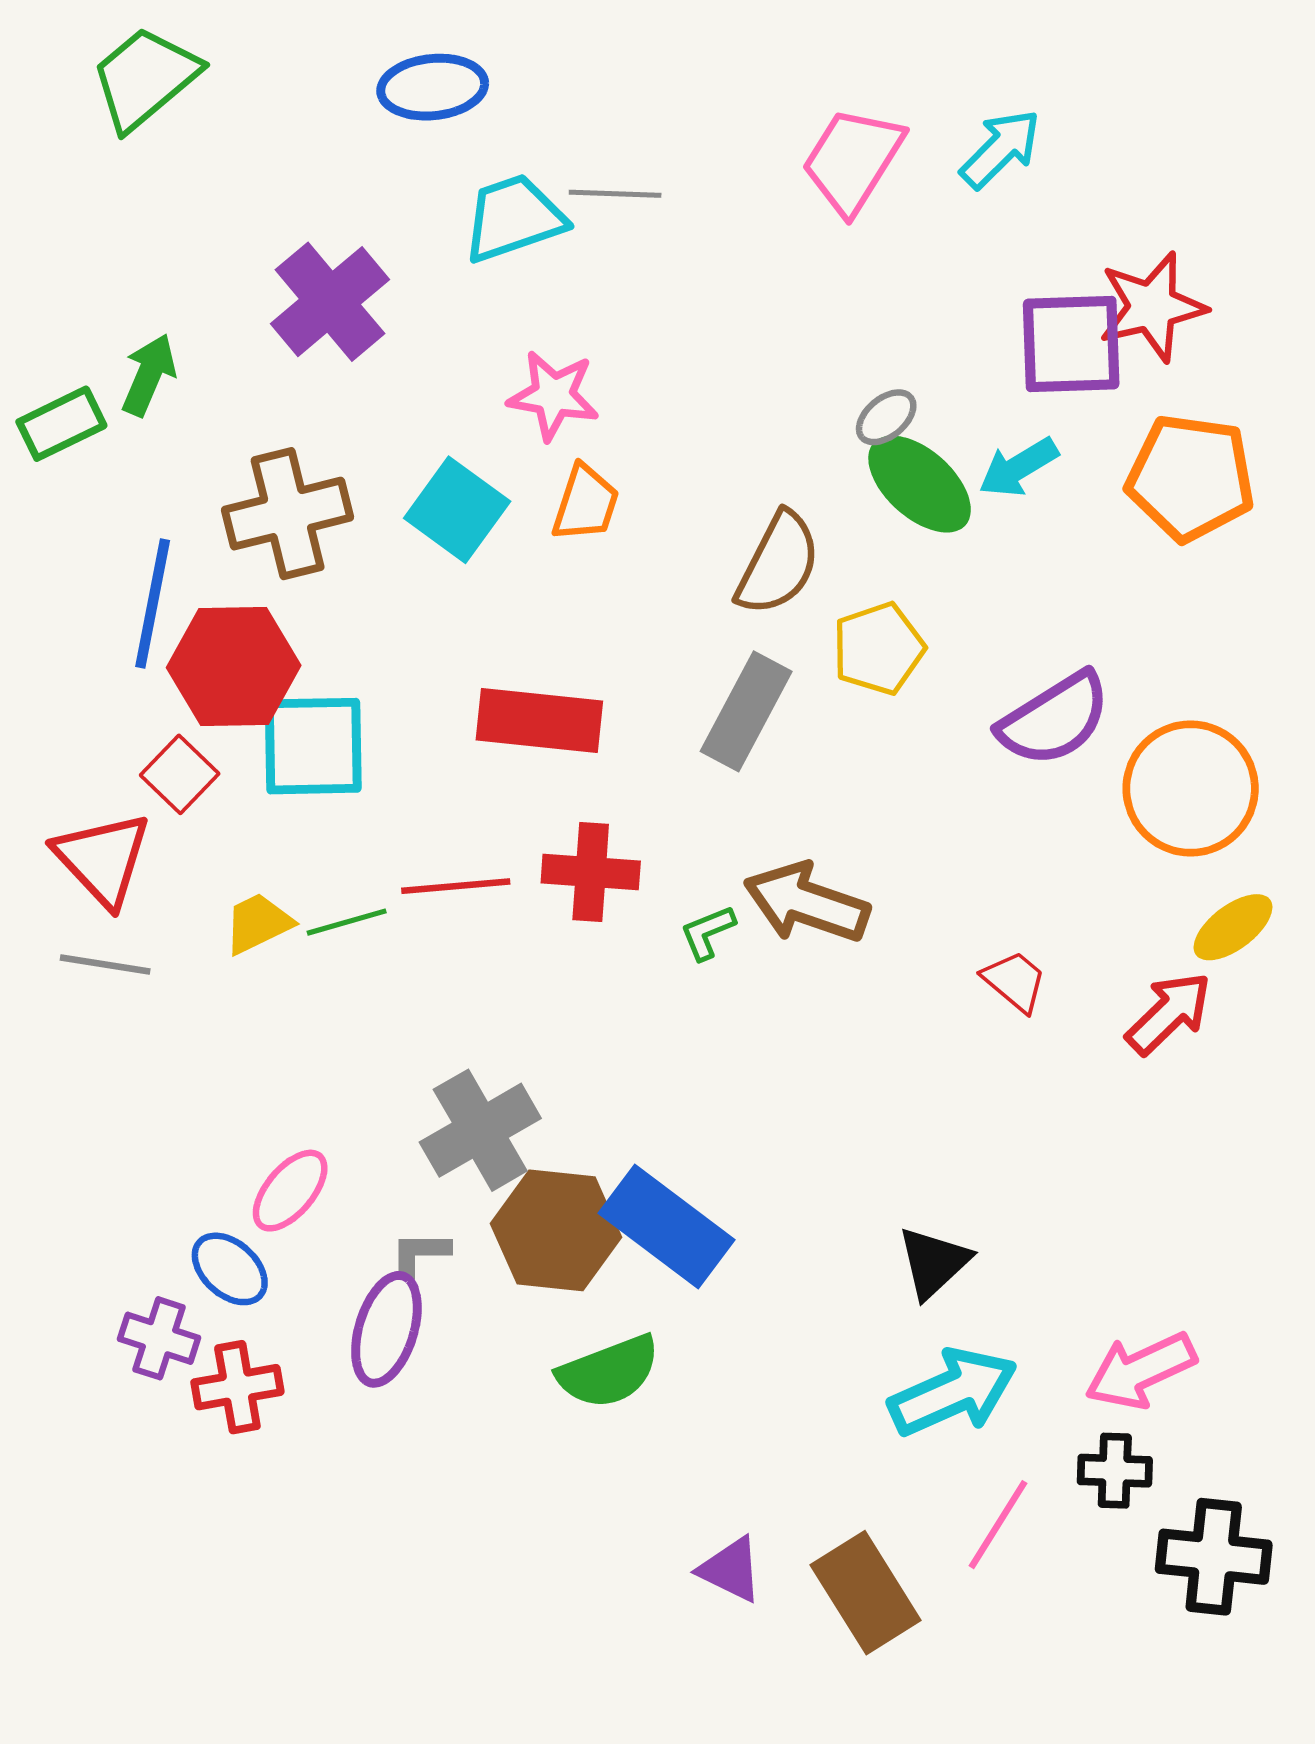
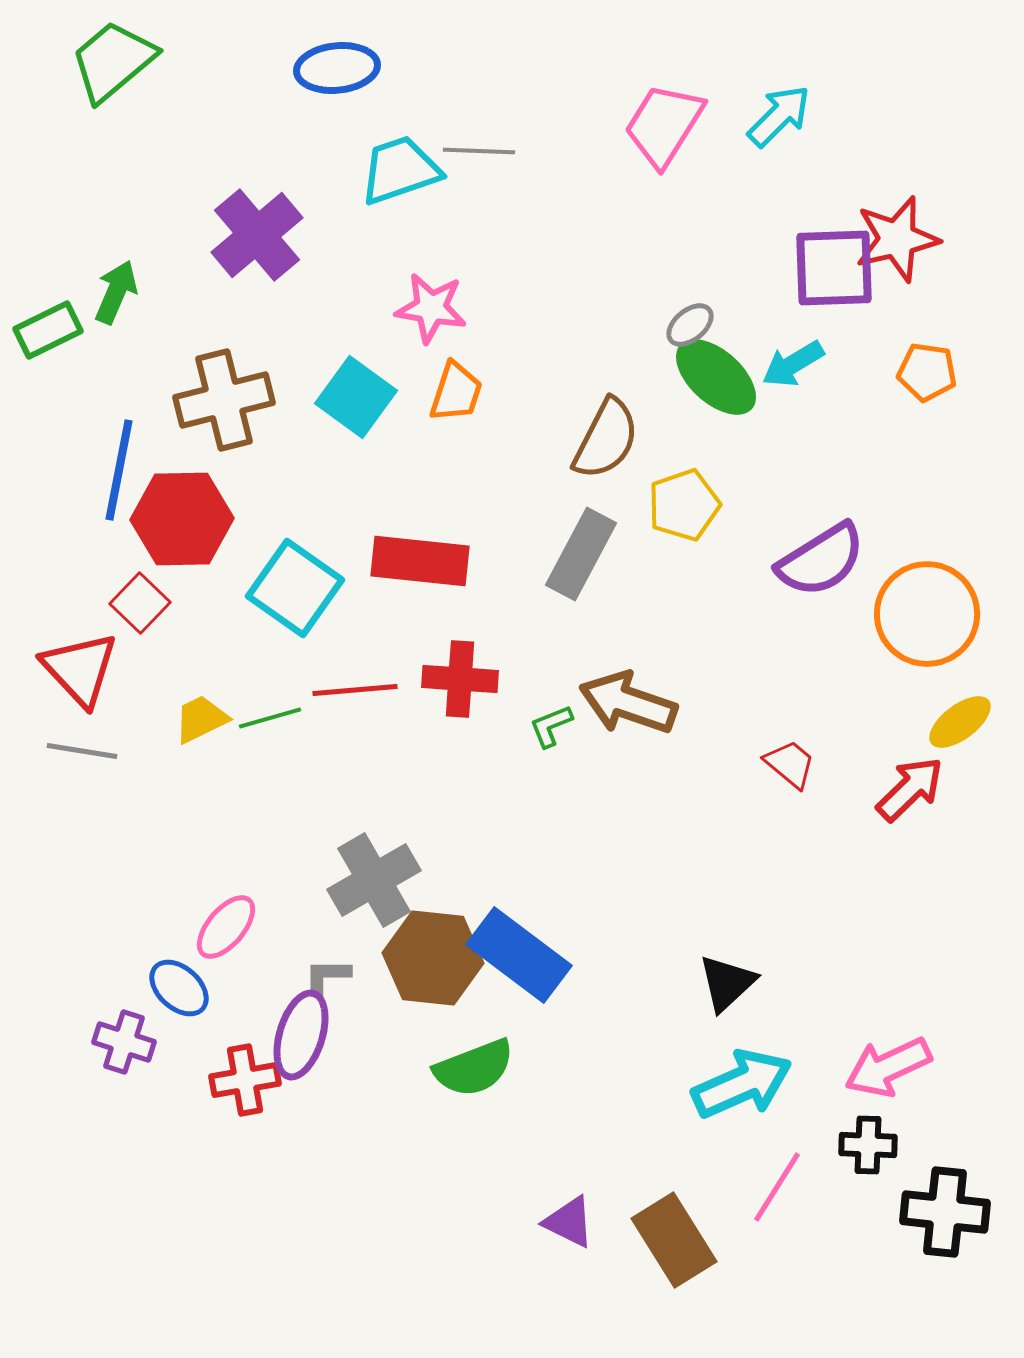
orange pentagon: (1191, 478) -> (927, 372), size x0.6
cyan square: (313, 746) -> (295, 588), moved, turned 36
red cross: (237, 1387) -> (245, 1080), moved

